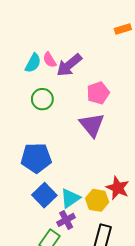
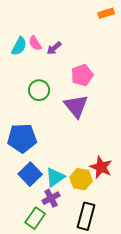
purple arrow: (69, 65) -> (54, 48), size x0.6
green circle: (42, 99) -> (39, 90), moved

